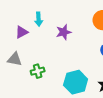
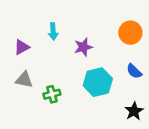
purple triangle: (22, 32) -> (22, 47), moved
cyan hexagon: (76, 82) -> (98, 82), moved

